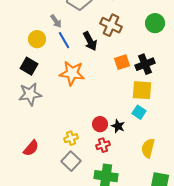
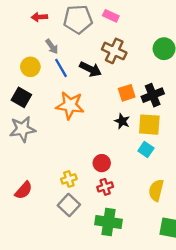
black arrow: (90, 41) -> (90, 69), turned -36
black star: (118, 126) -> (122, 121), moved

